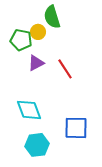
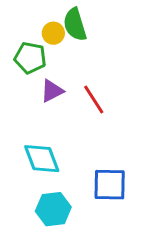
yellow circle: (38, 32) -> (53, 33), moved

